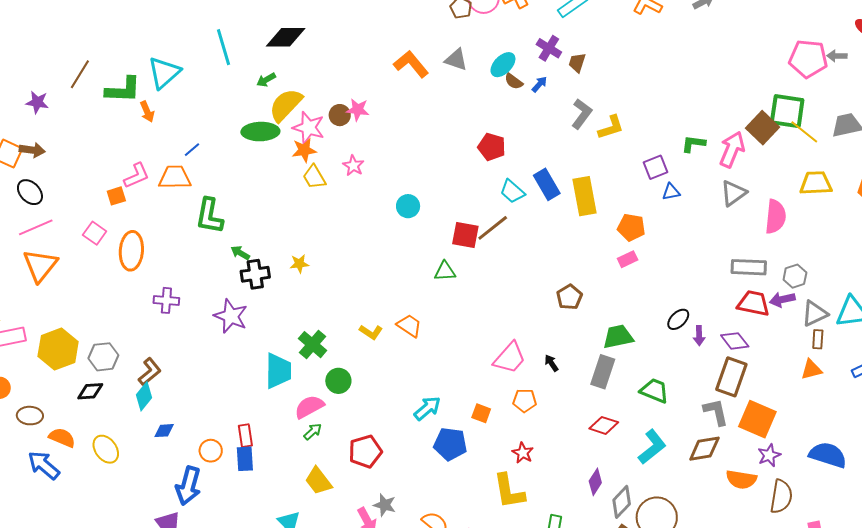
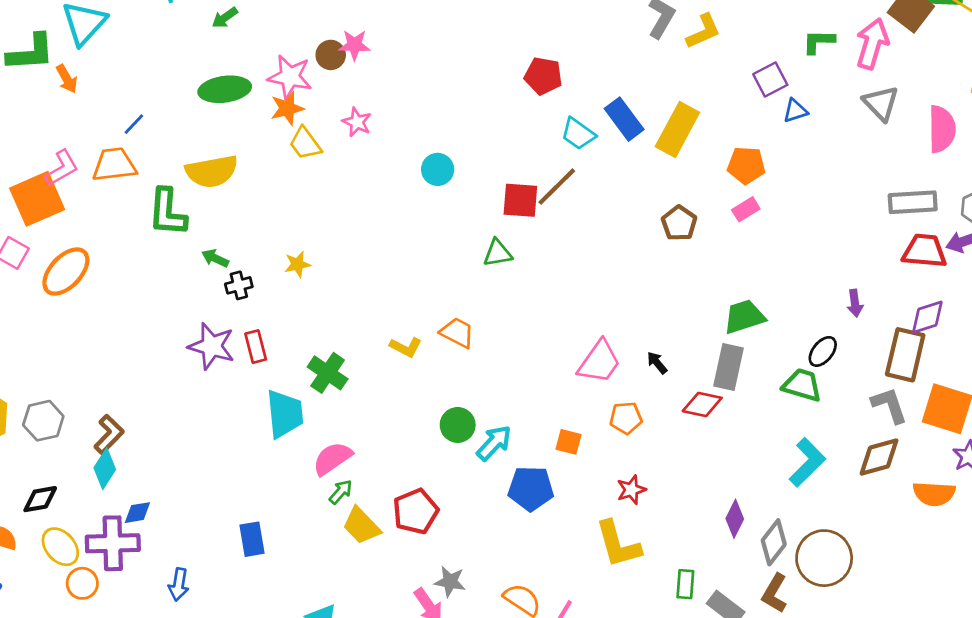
yellow semicircle: (286, 105) -> (212, 171), moved, turned -138
gray triangle: (734, 193) -> (881, 103), turned -32
orange square: (116, 196) -> (37, 199), size x2.0
yellow rectangle: (584, 196) -> (677, 129), turned 45
orange ellipse: (131, 251) -> (66, 272), turned 45
black cross: (255, 274) -> (239, 285), size x0.7
brown pentagon: (569, 297) -> (679, 223), moved
purple cross: (166, 300) -> (113, 543), moved, size x1.5
black ellipse: (678, 319) -> (823, 351), moved
purple diamond: (735, 341) -> (927, 317), moved, turned -64
green circle: (338, 381) -> (458, 425), moved
black diamond: (90, 391) -> (40, 499), moved
red diamond: (604, 425) -> (702, 404), moved
red rectangle: (245, 436) -> (256, 347), moved
orange circle: (211, 451) -> (82, 583), moved
red star: (523, 453) -> (631, 490), turned 30
yellow trapezoid: (318, 481) -> (361, 526), moved
blue arrow: (188, 486) -> (179, 584), size x0.6

